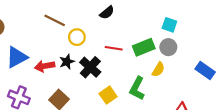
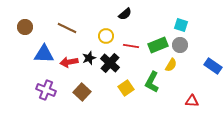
brown line: (55, 20) -> (67, 28), moved
yellow circle: (77, 37) -> (106, 36), moved
blue triangle: (17, 57) -> (44, 54), turned 30

